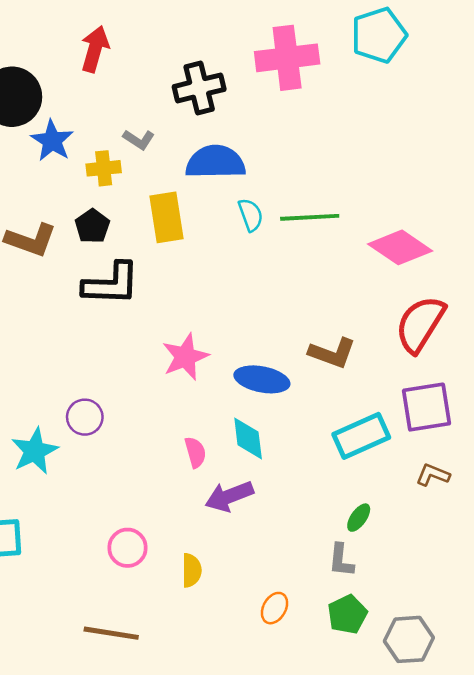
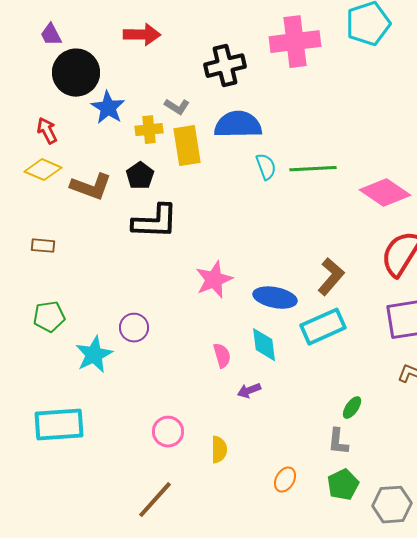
red arrow: (95, 49) -> (142, 35), turned 75
yellow rectangle: (166, 217) -> (187, 146), moved
brown L-shape: (332, 353) -> (331, 277), turned -69
cyan rectangle: (361, 436) -> (323, 327), moved
purple arrow: (229, 496) -> (249, 391), size x0.6
brown line: (111, 633) -> (155, 500), turned -57

